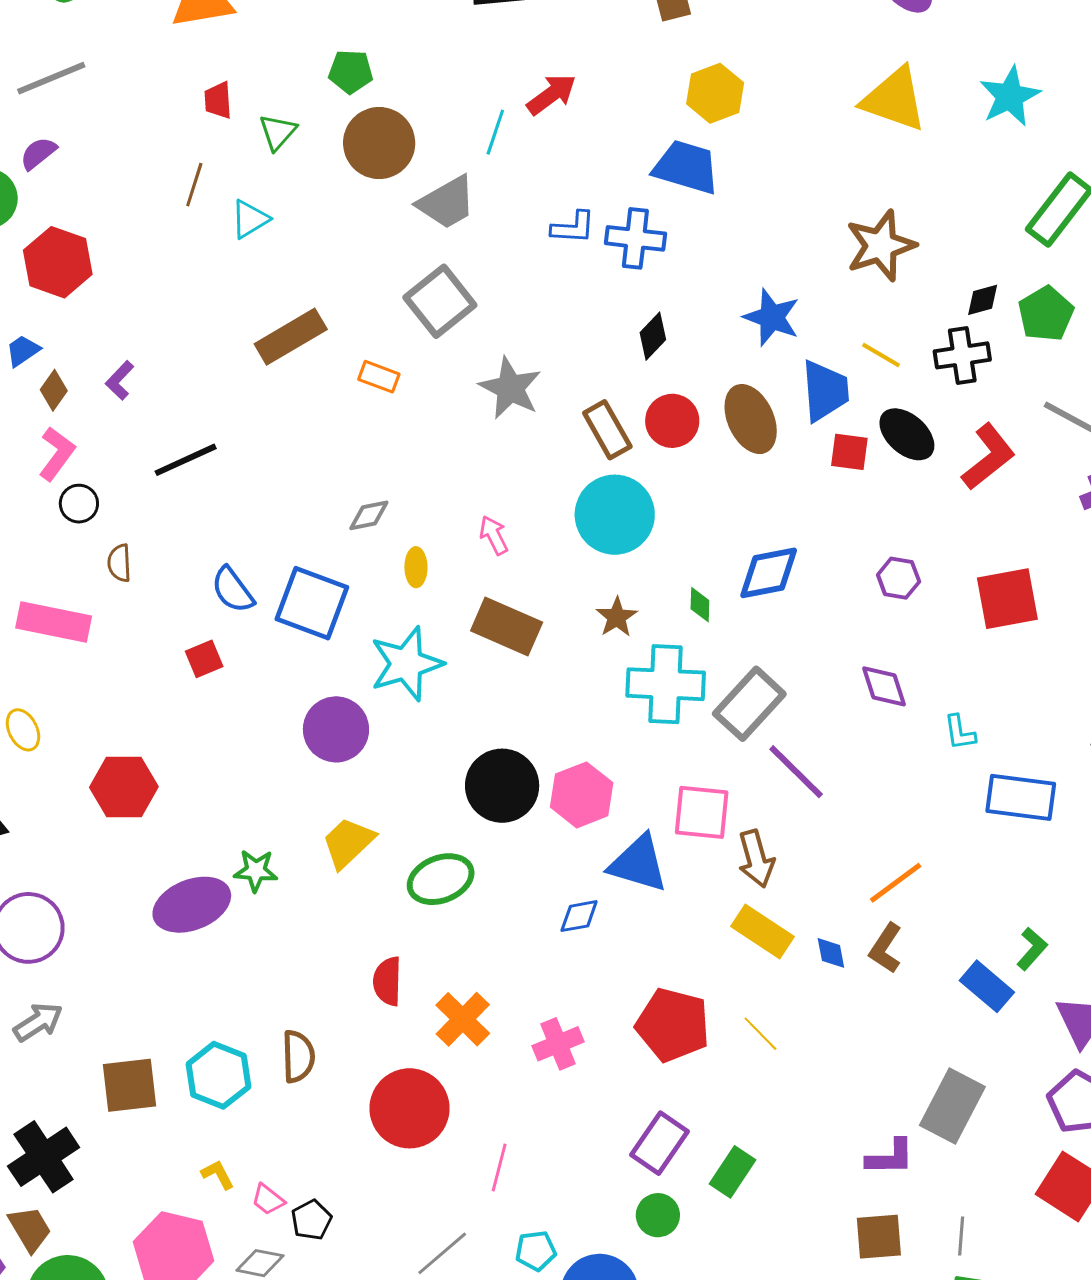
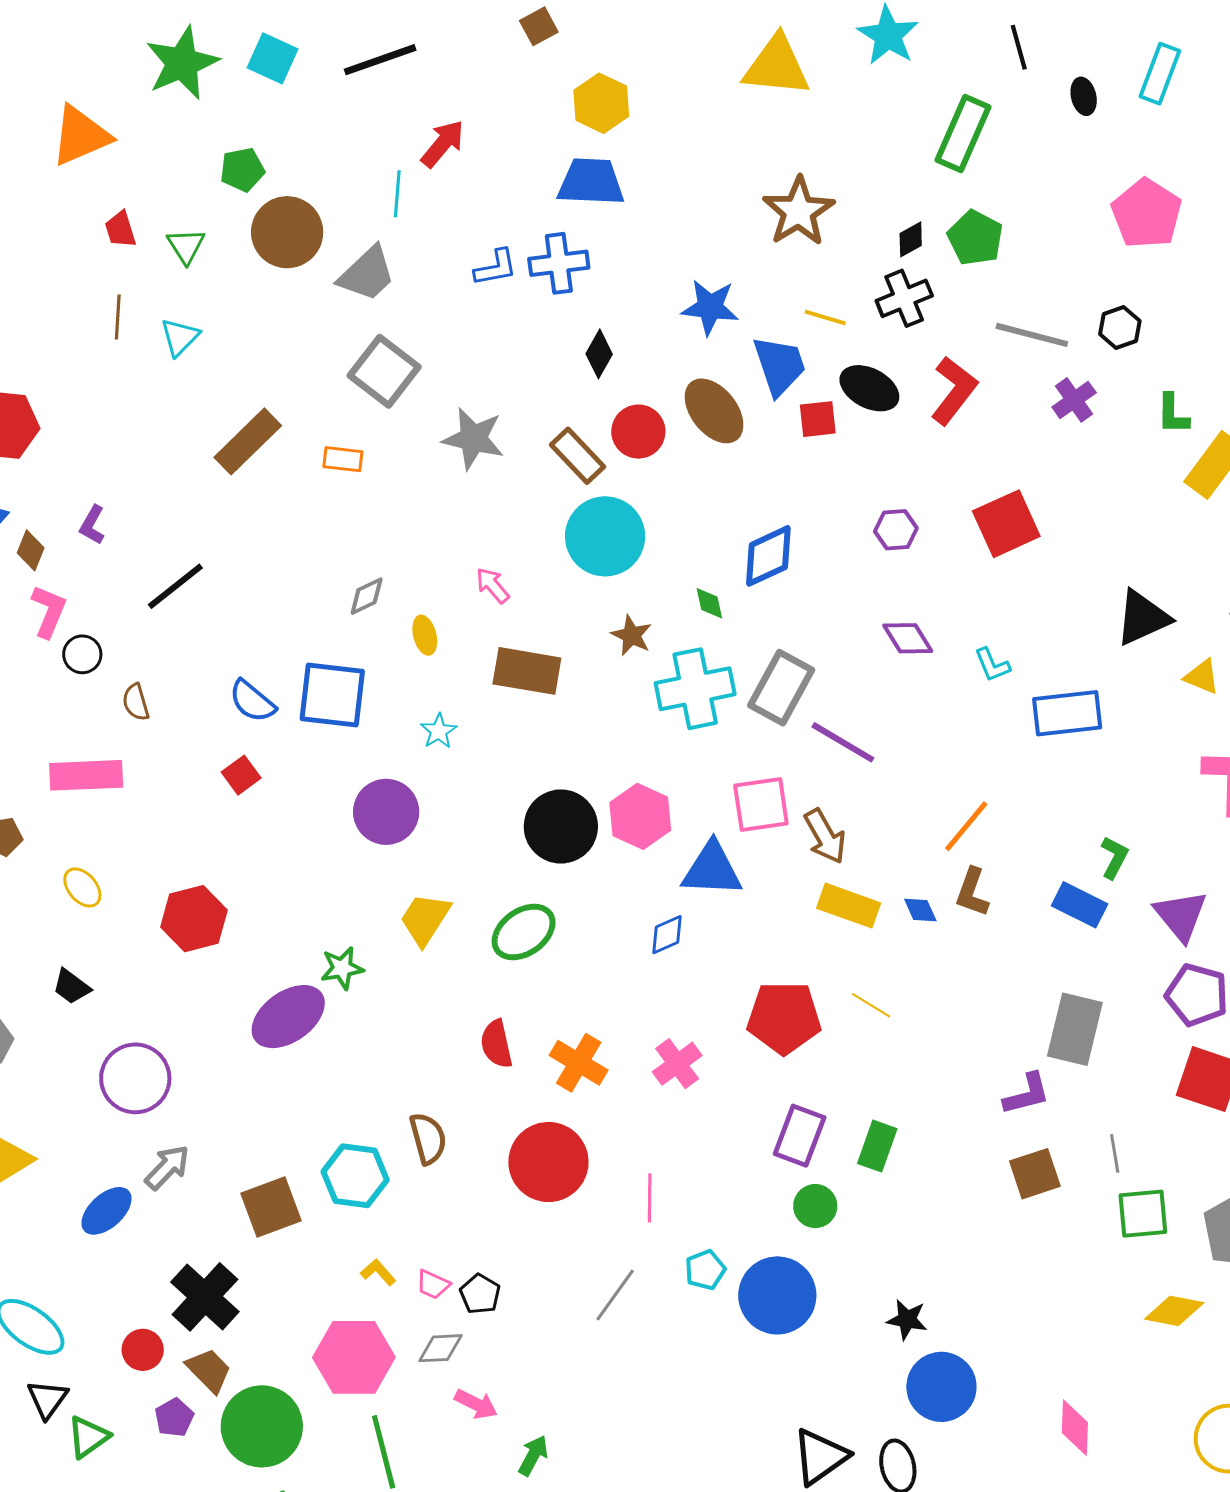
cyan star: (406, 664) -> (439, 731), size x0.5

